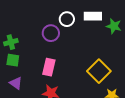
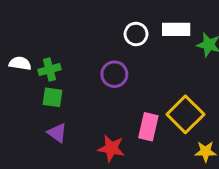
purple circle: (51, 33) -> (114, 74), moved
pink rectangle: (49, 67) -> (148, 127), moved

